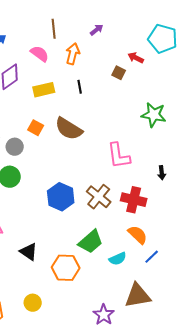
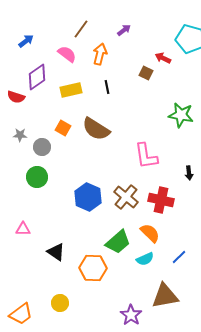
brown line: (54, 29) -> (81, 29), turned 42
orange semicircle: (138, 235) -> (150, 233), moved

